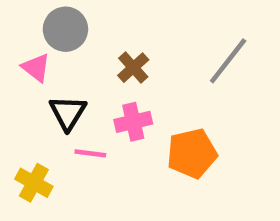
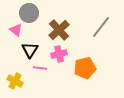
brown cross: (133, 68) -> (59, 30), size x1.5

